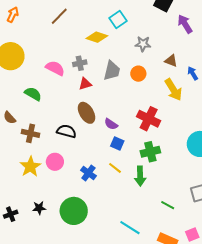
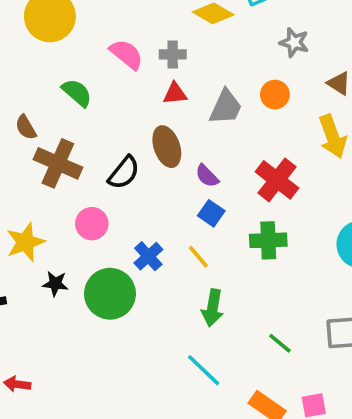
gray trapezoid: (112, 71) -> (226, 107), moved
black semicircle: (66, 131) -> (124, 173), turned 102
brown cross: (30, 133) -> (58, 163), size x1.4
yellow star: (30, 167) -> (25, 242), moved
green arrow: (140, 176) -> (213, 308), moved
black star: (39, 208) -> (55, 284), moved
green circle: (74, 211) -> (110, 294), moved

